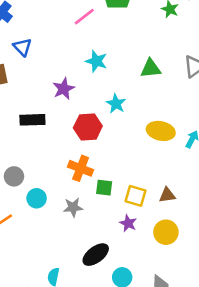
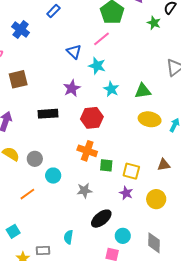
pink line: (84, 17) -> (102, 39), moved
blue triangle: (22, 47) -> (74, 52), moved
green triangle: (151, 68) -> (143, 91), moved
cyan star: (116, 104) -> (111, 89), moved
brown triangle: (167, 195) -> (164, 165), moved
gray star: (73, 207) -> (84, 191), moved

